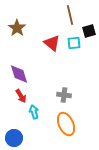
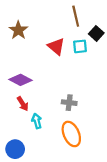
black square: (89, 31) -> (96, 33), turned -32
purple diamond: (19, 74) -> (21, 80), turned -45

